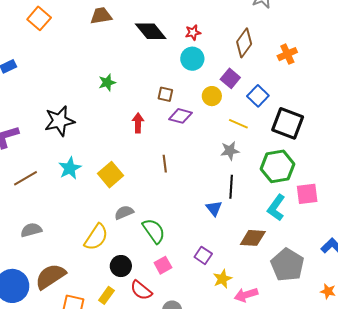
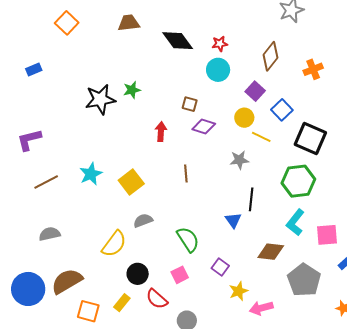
yellow circle: (212, 96) -> (244, 118), moved
black star: (59, 121) -> (100, 99), moved
gray star: (230, 151) -> (239, 160), moved
pink square: (307, 194) -> (327, 235), moved
green semicircle: (154, 231) -> (188, 239), moved

